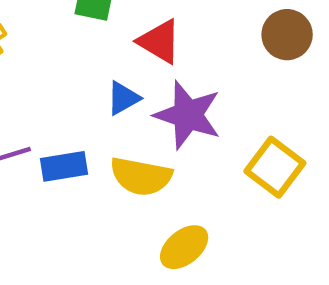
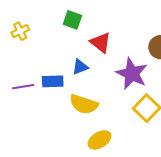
purple star: (188, 115) -> (132, 74), moved
blue rectangle: (64, 166) -> (53, 81), moved

